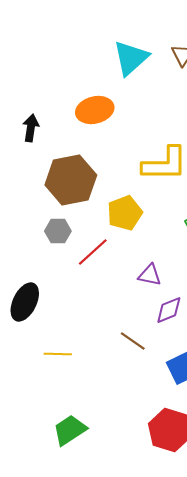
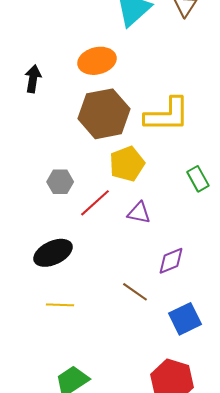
brown hexagon: (71, 180) -> (104, 114), moved
purple triangle: (150, 275) -> (139, 213), moved
black ellipse: (25, 302) -> (53, 253), moved, turned 39

